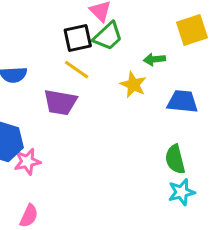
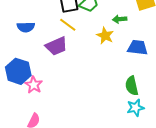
purple trapezoid: (60, 102) -> (56, 46), turned -35
pink star: (27, 162) -> (34, 85), turned -30

